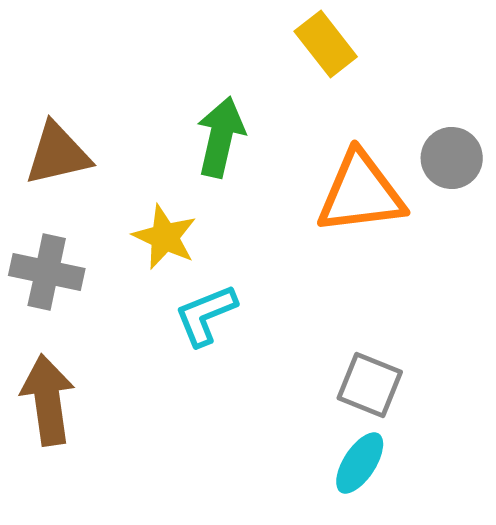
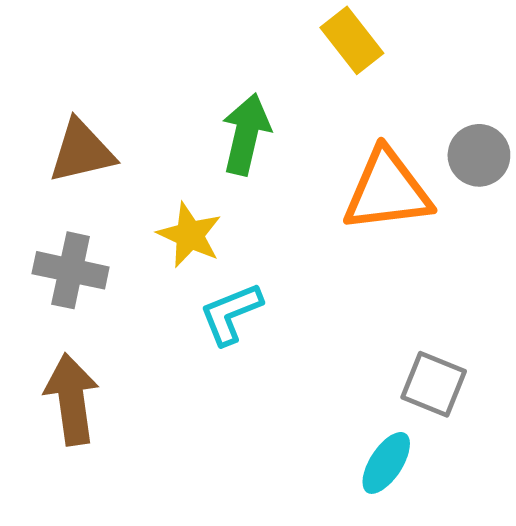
gray square: (370, 385) -> (434, 384), moved

